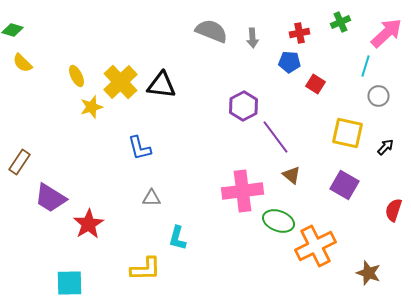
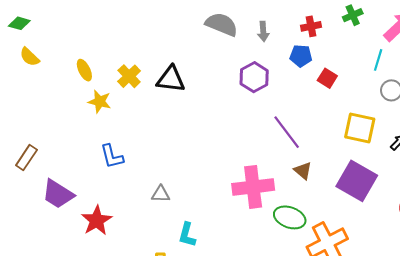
yellow cross: (120, 82) -> (129, 76), size x0.7
purple hexagon: (244, 106) -> (254, 77), moved
yellow star: (92, 107) -> (100, 102), turned 30
blue L-shape: (140, 148) -> (112, 156), moved
purple square: (344, 185) -> (357, 181), size x1.4

